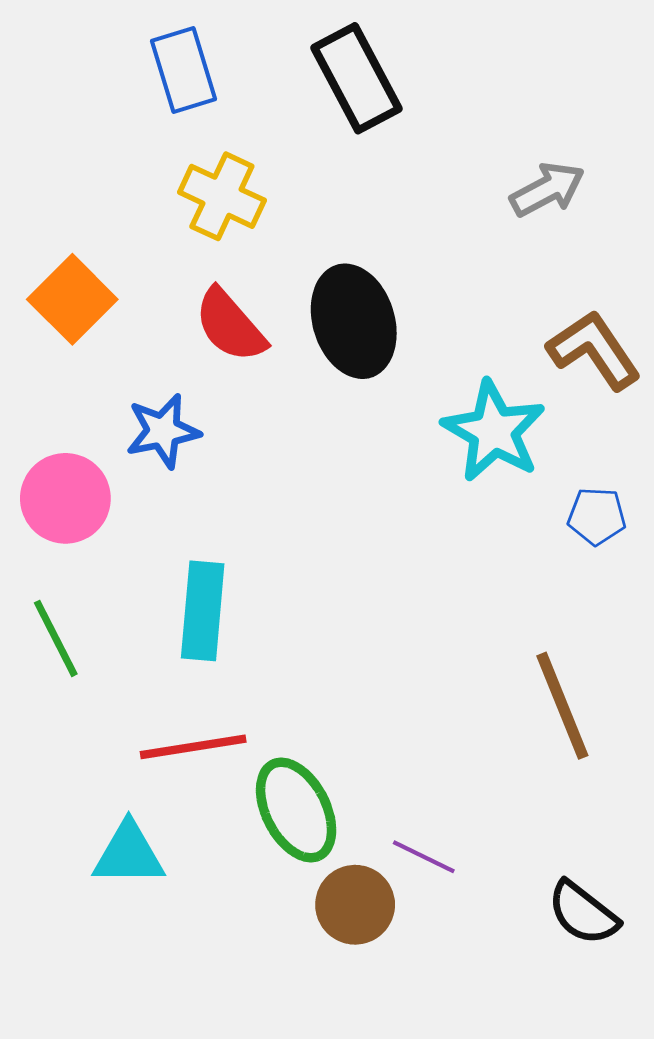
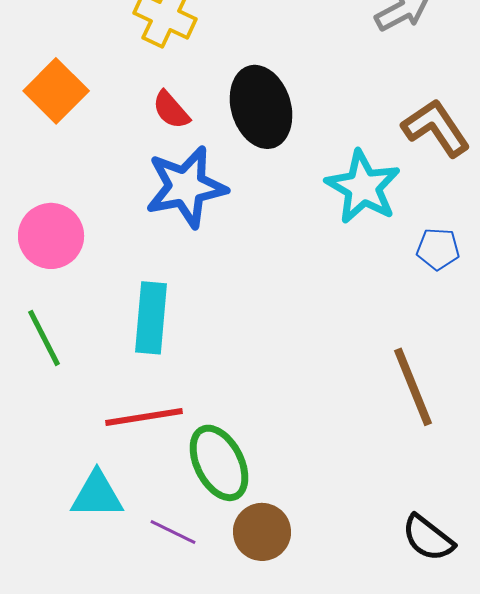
red semicircle: (230, 325) -> (171, 110), size x0.7
blue star: (163, 431) -> (186, 187), moved, size x1.5
purple line: (424, 857) -> (173, 532), moved

